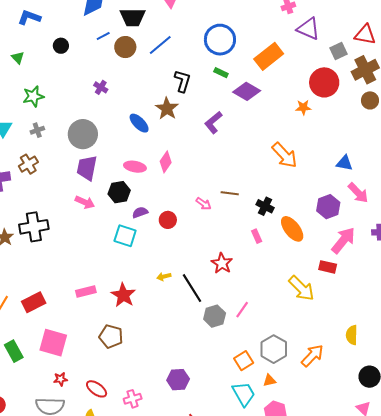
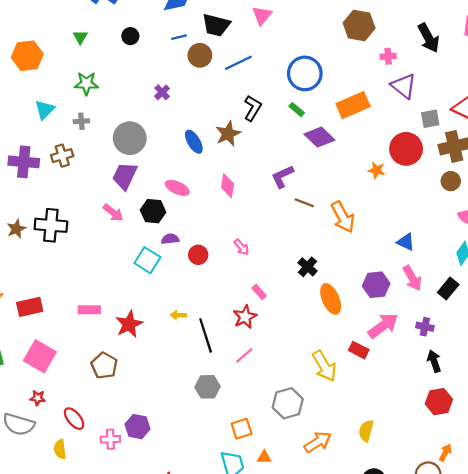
purple L-shape: (213, 122) -> (282, 177), moved
pink diamond: (166, 162) -> (228, 186), moved, turned -40
brown line: (230, 193) -> (304, 203), moved
pink rectangle: (257, 236) -> (259, 292), moved, turned -32
pink line: (242, 310) -> (244, 355), moved
gray hexagon: (215, 316) -> (207, 387), moved
gray hexagon: (274, 349) -> (288, 403), moved
purple hexagon: (178, 380) -> (137, 427), moved

